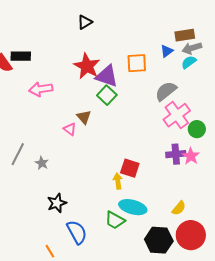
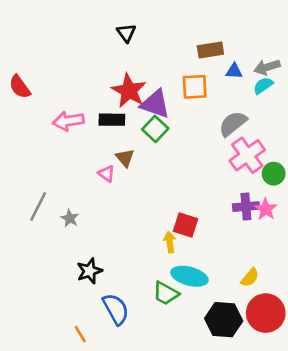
black triangle: (85, 22) -> (126, 33), turned -35
brown rectangle: (185, 35) -> (210, 50), moved
blue triangle: (167, 51) -> (234, 71), turned 40
black rectangle: (21, 56) -> (112, 120), moved

